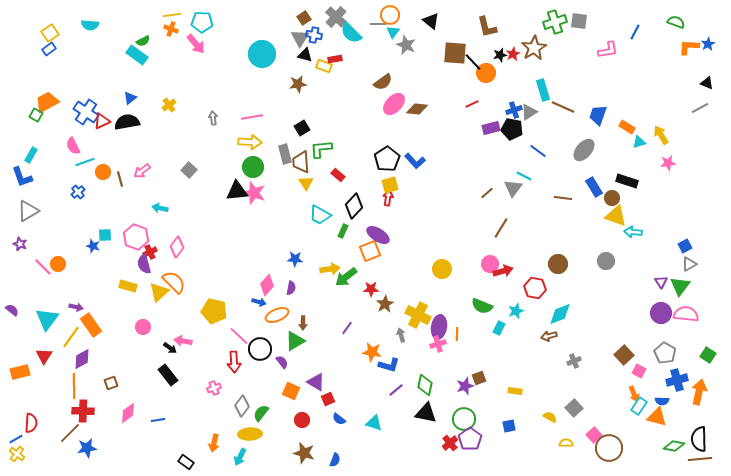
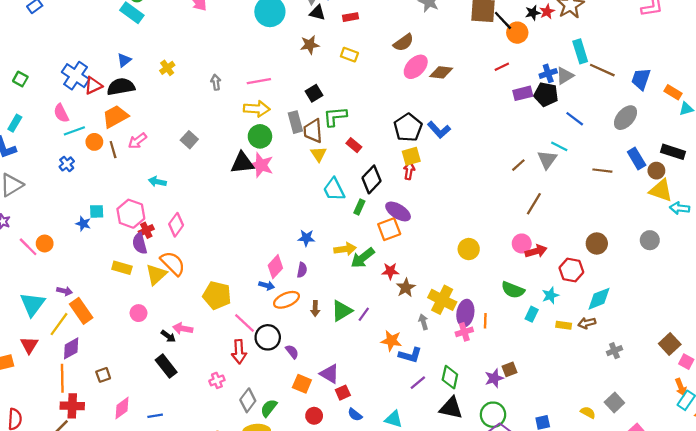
yellow rectangle: (324, 66) -> (349, 55), moved
orange trapezoid: (47, 102) -> (115, 116), moved
cyan trapezoid: (320, 215) -> (334, 189), turned 35
green triangle: (295, 341) -> (342, 311), moved
yellow rectangle: (515, 391) -> (564, 325), moved

